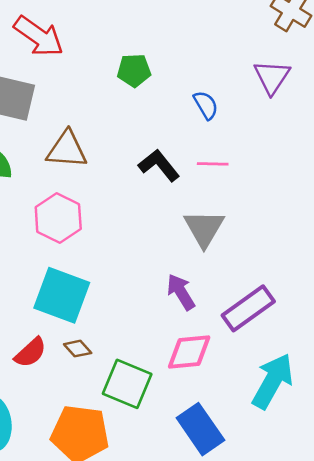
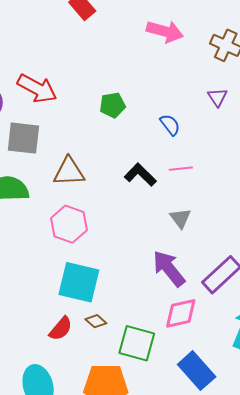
purple triangle: (272, 77) -> (217, 97), size x0.7
gray triangle: (204, 228) -> (180, 218), size x0.7
purple arrow: (181, 292) -> (169, 269), size x1.4

